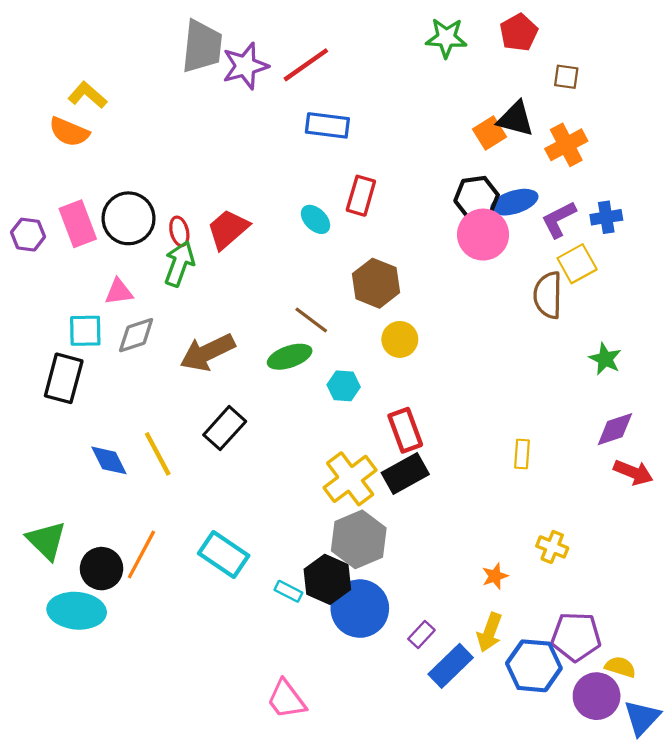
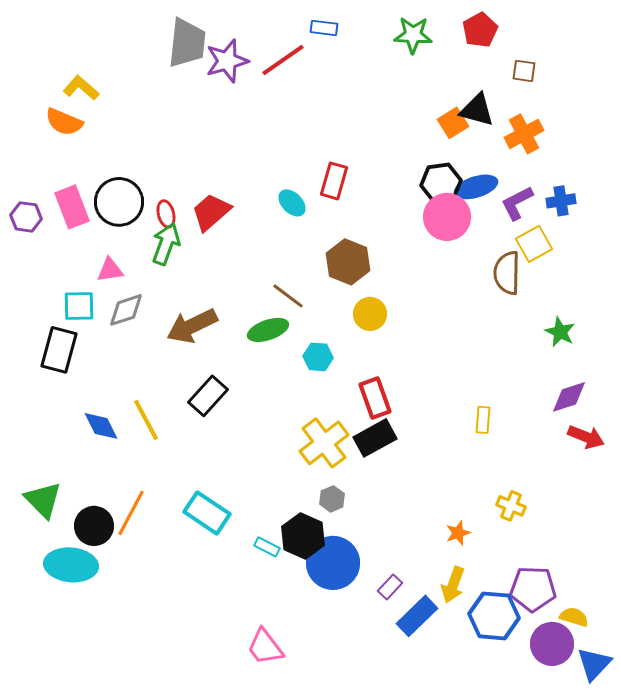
blue rectangle: (327, 125) -> (324, 28), moved, size x0.7
gray hexagon: (359, 539) -> (332, 499), size x0.5

